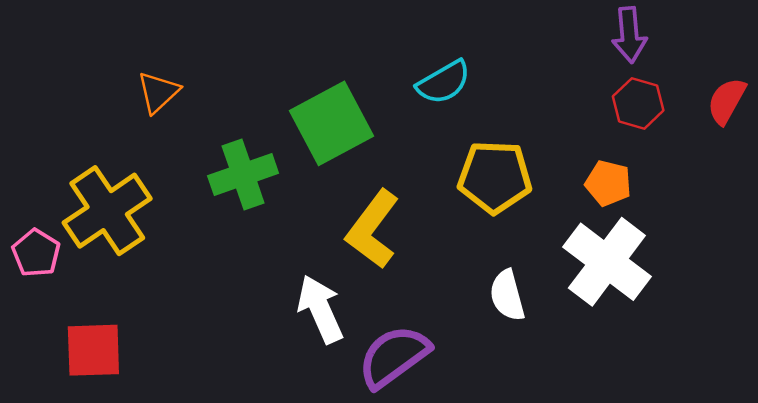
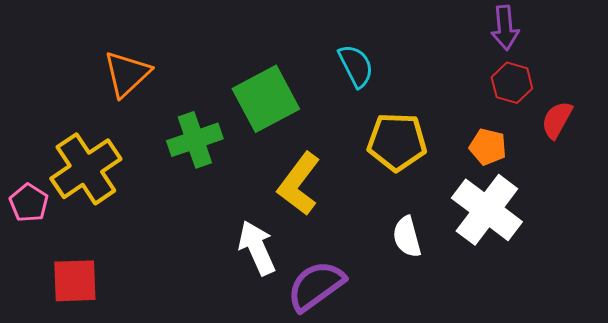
cyan semicircle: (444, 82) -> (356, 66), turned -87
orange triangle: (158, 92) -> (127, 74), size x1.4
red semicircle: (727, 101) -> (557, 120), moved

